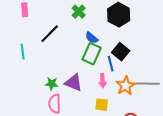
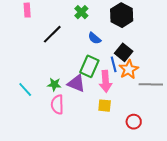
cyan line: (23, 52) -> (25, 89), moved, turned -35
green rectangle: (92, 54) -> (89, 66), moved
pink arrow: (103, 81) -> (106, 81), size x1.5
orange star: (126, 86) -> (129, 69), moved

